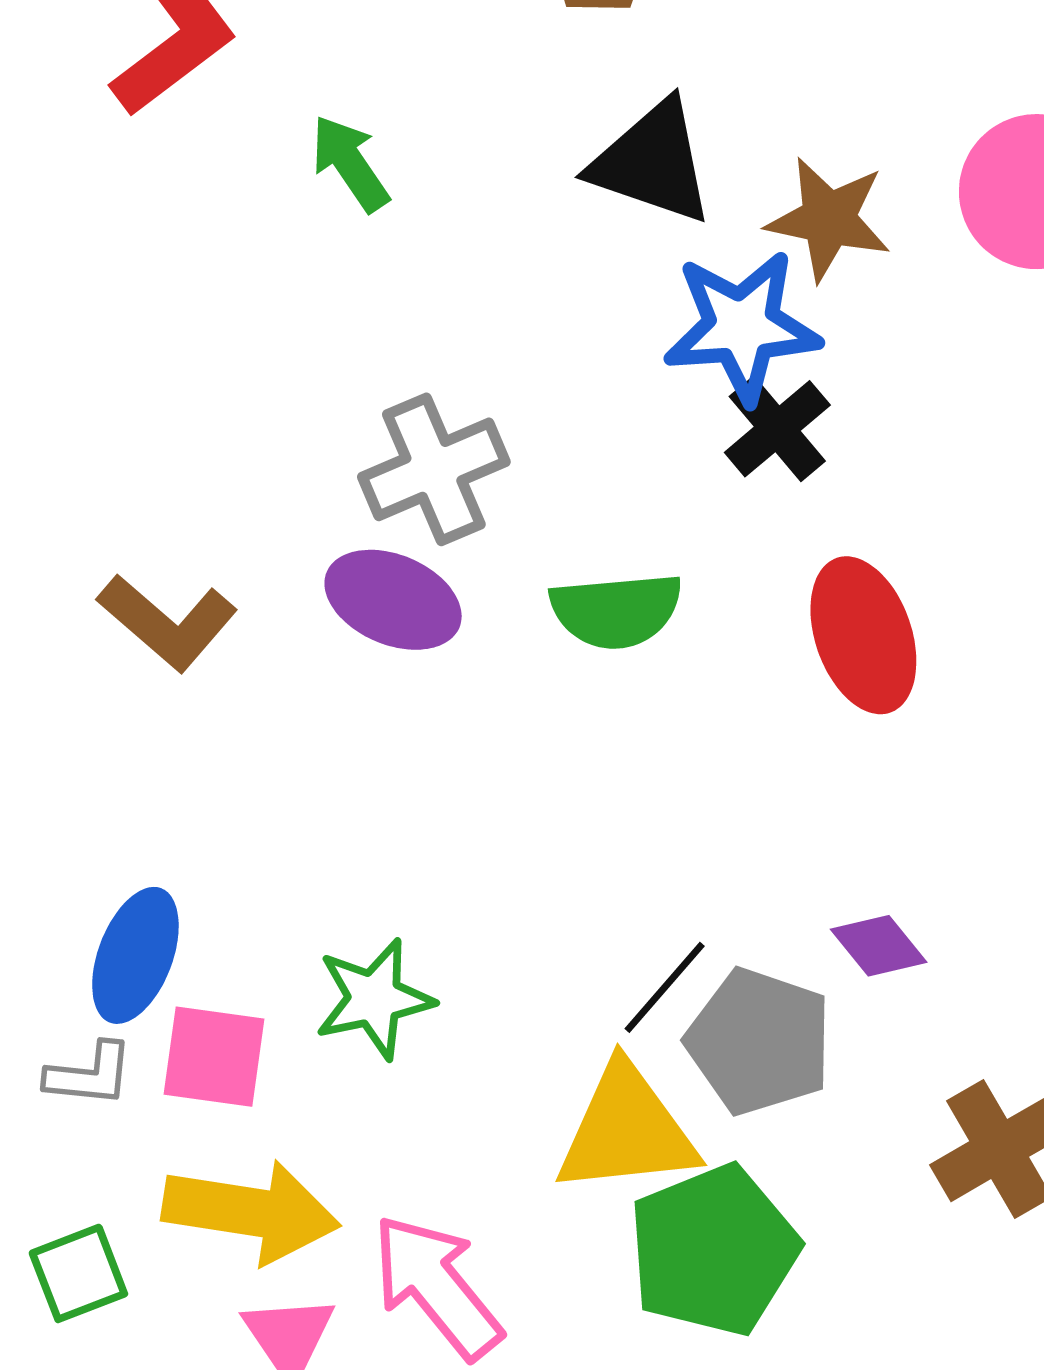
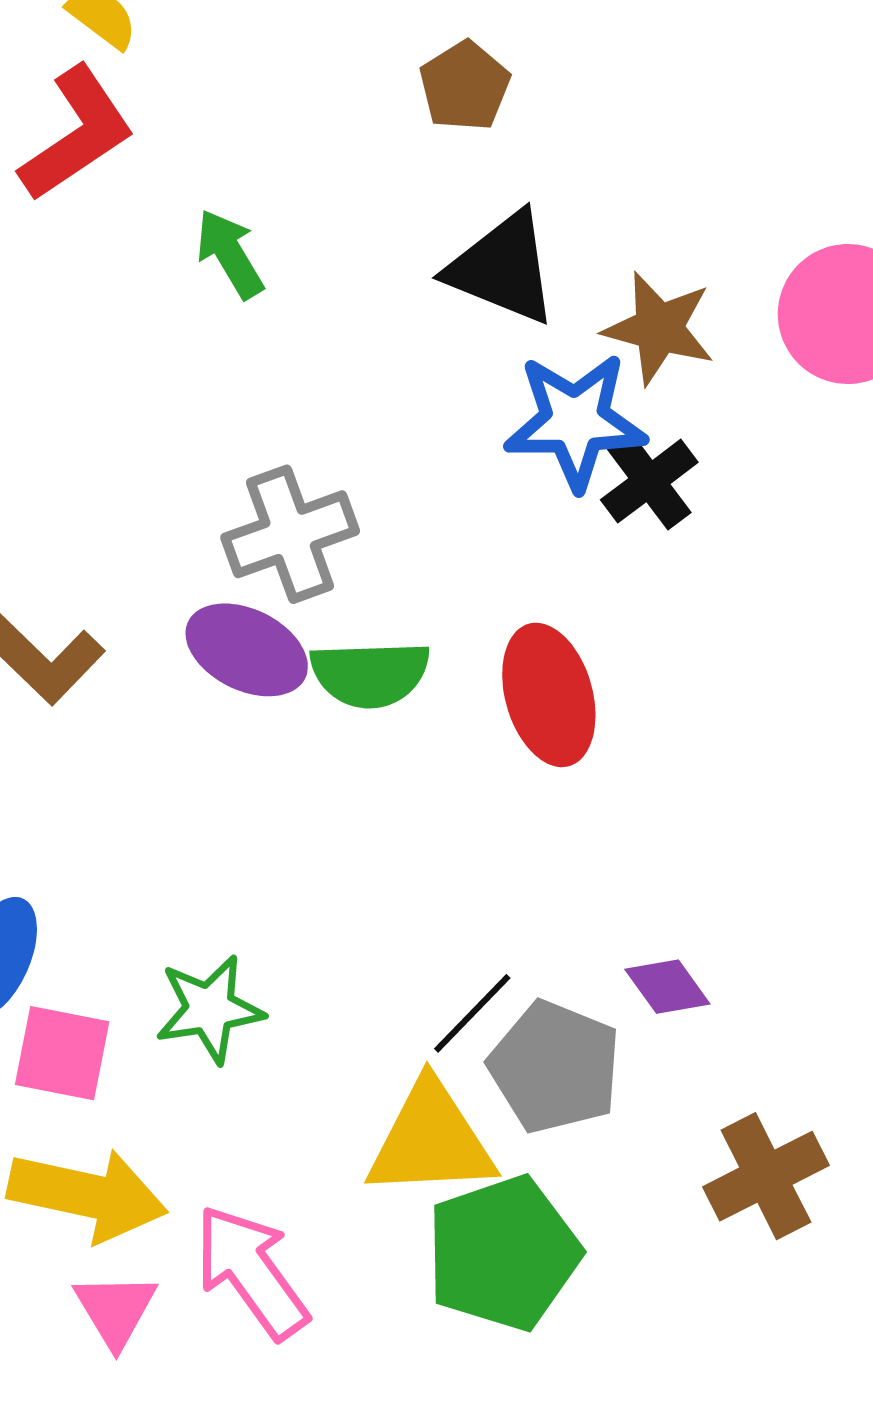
black cross: (777, 429) -> (649, 481), moved
green semicircle: (616, 610) -> (370, 674), moved
red ellipse: (863, 635) -> (549, 695), moved

